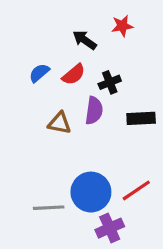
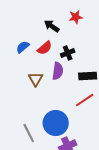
brown triangle: (60, 123) -> (36, 79), turned 49
red line: (136, 190) -> (85, 100), moved
gray line: (49, 208) -> (29, 133), turned 66

